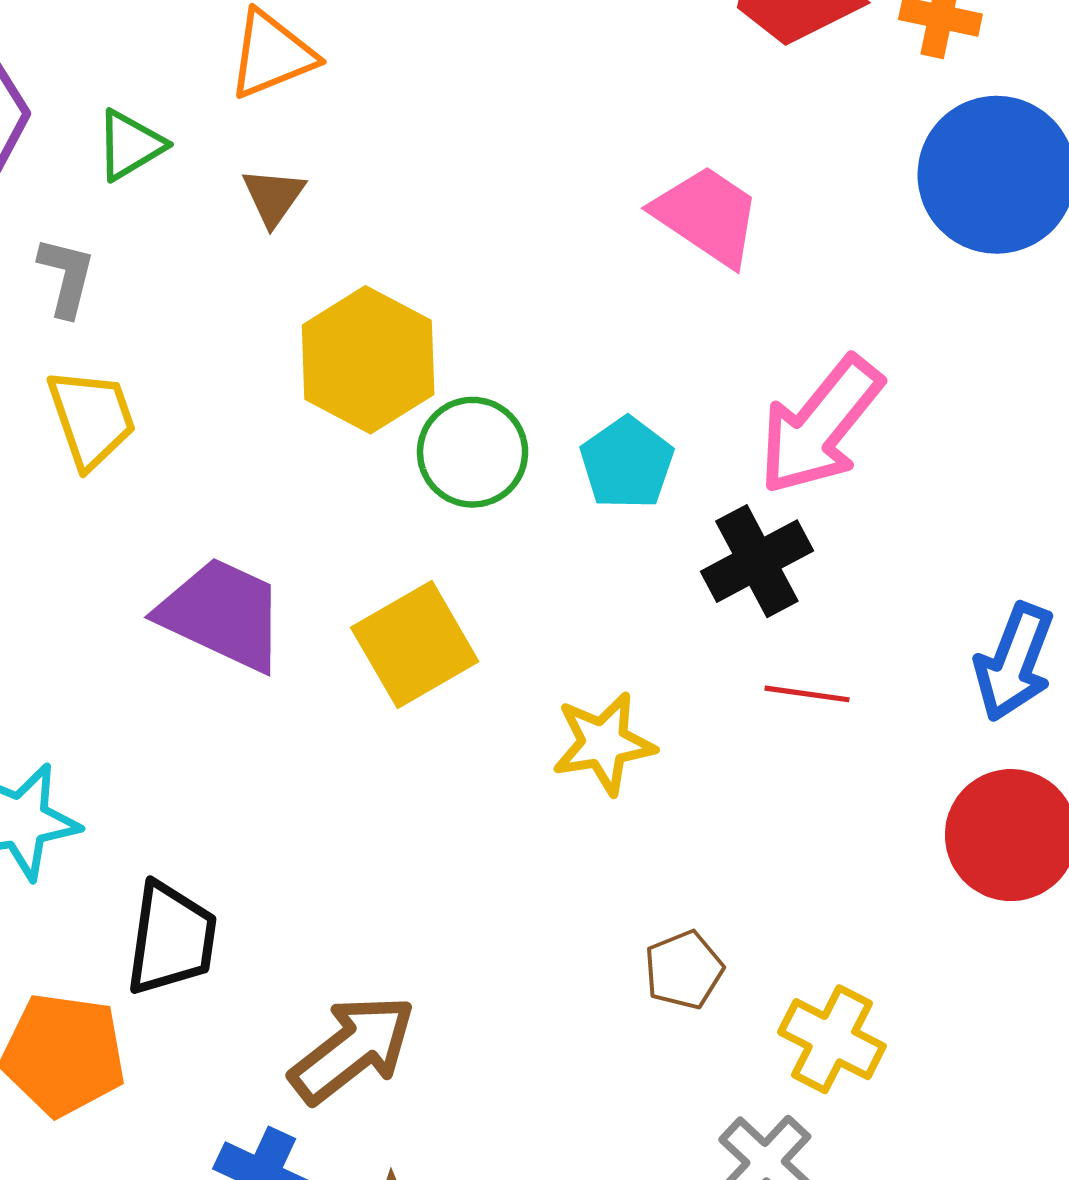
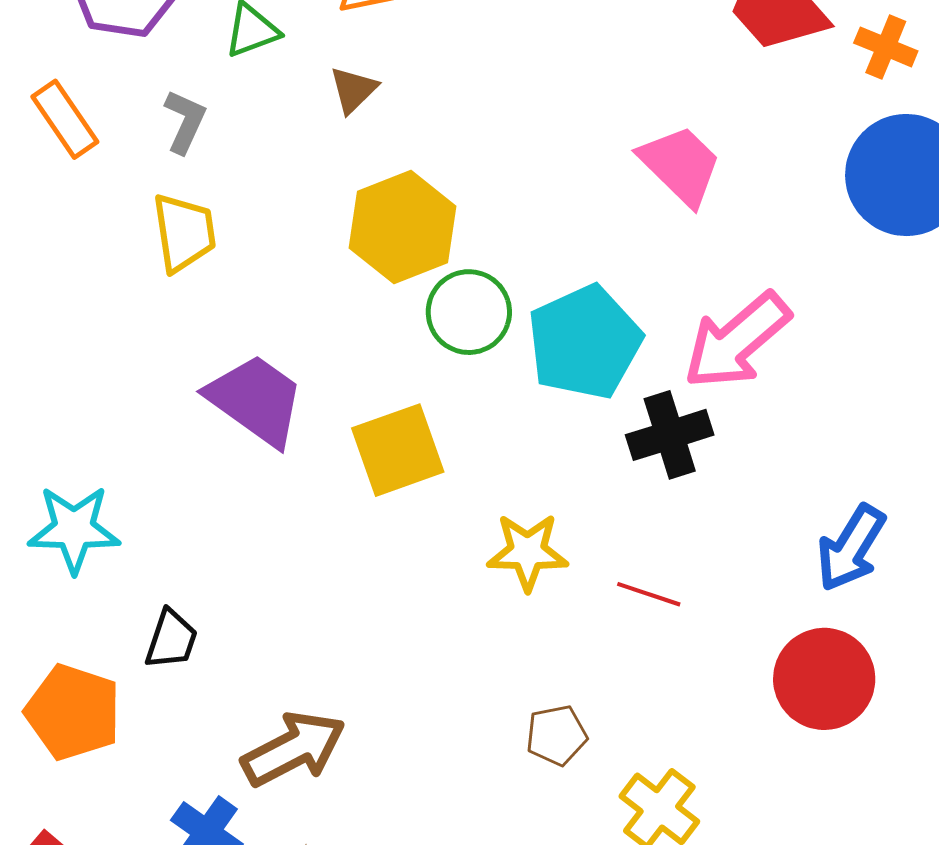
cyan pentagon: (627, 463) -> (585, 342), size x1.6
red line: (807, 694) -> (649, 594), moved
black trapezoid: (171, 939) -> (171, 639), size x0.7

